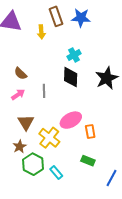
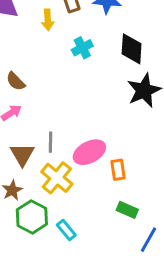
cyan cross: (74, 55) -> (82, 48), moved
black diamond: (71, 77) -> (132, 49), moved
gray line: (44, 91) -> (50, 142), moved
green rectangle: (88, 161) -> (127, 210), moved

